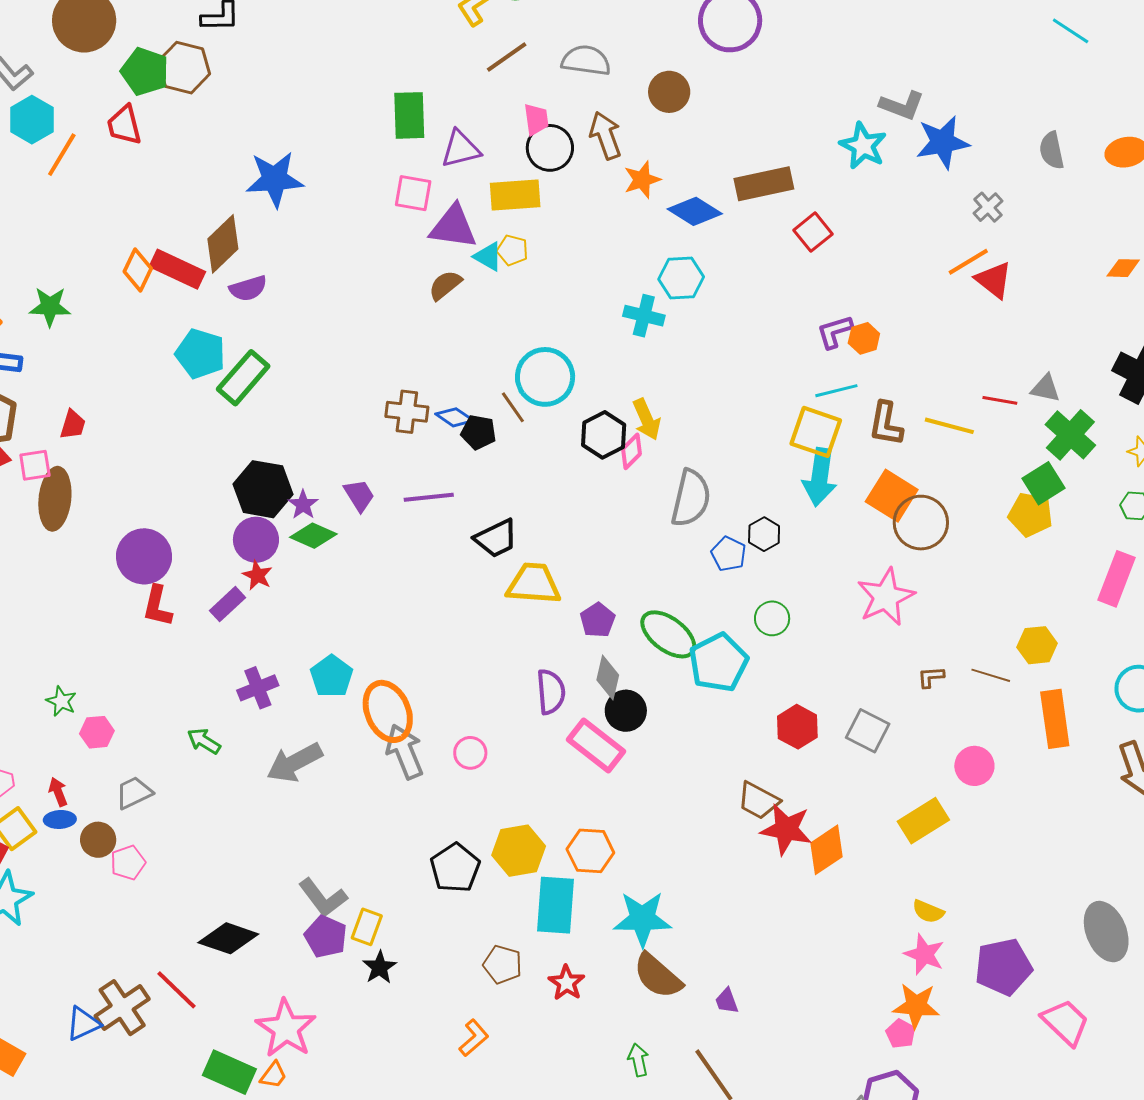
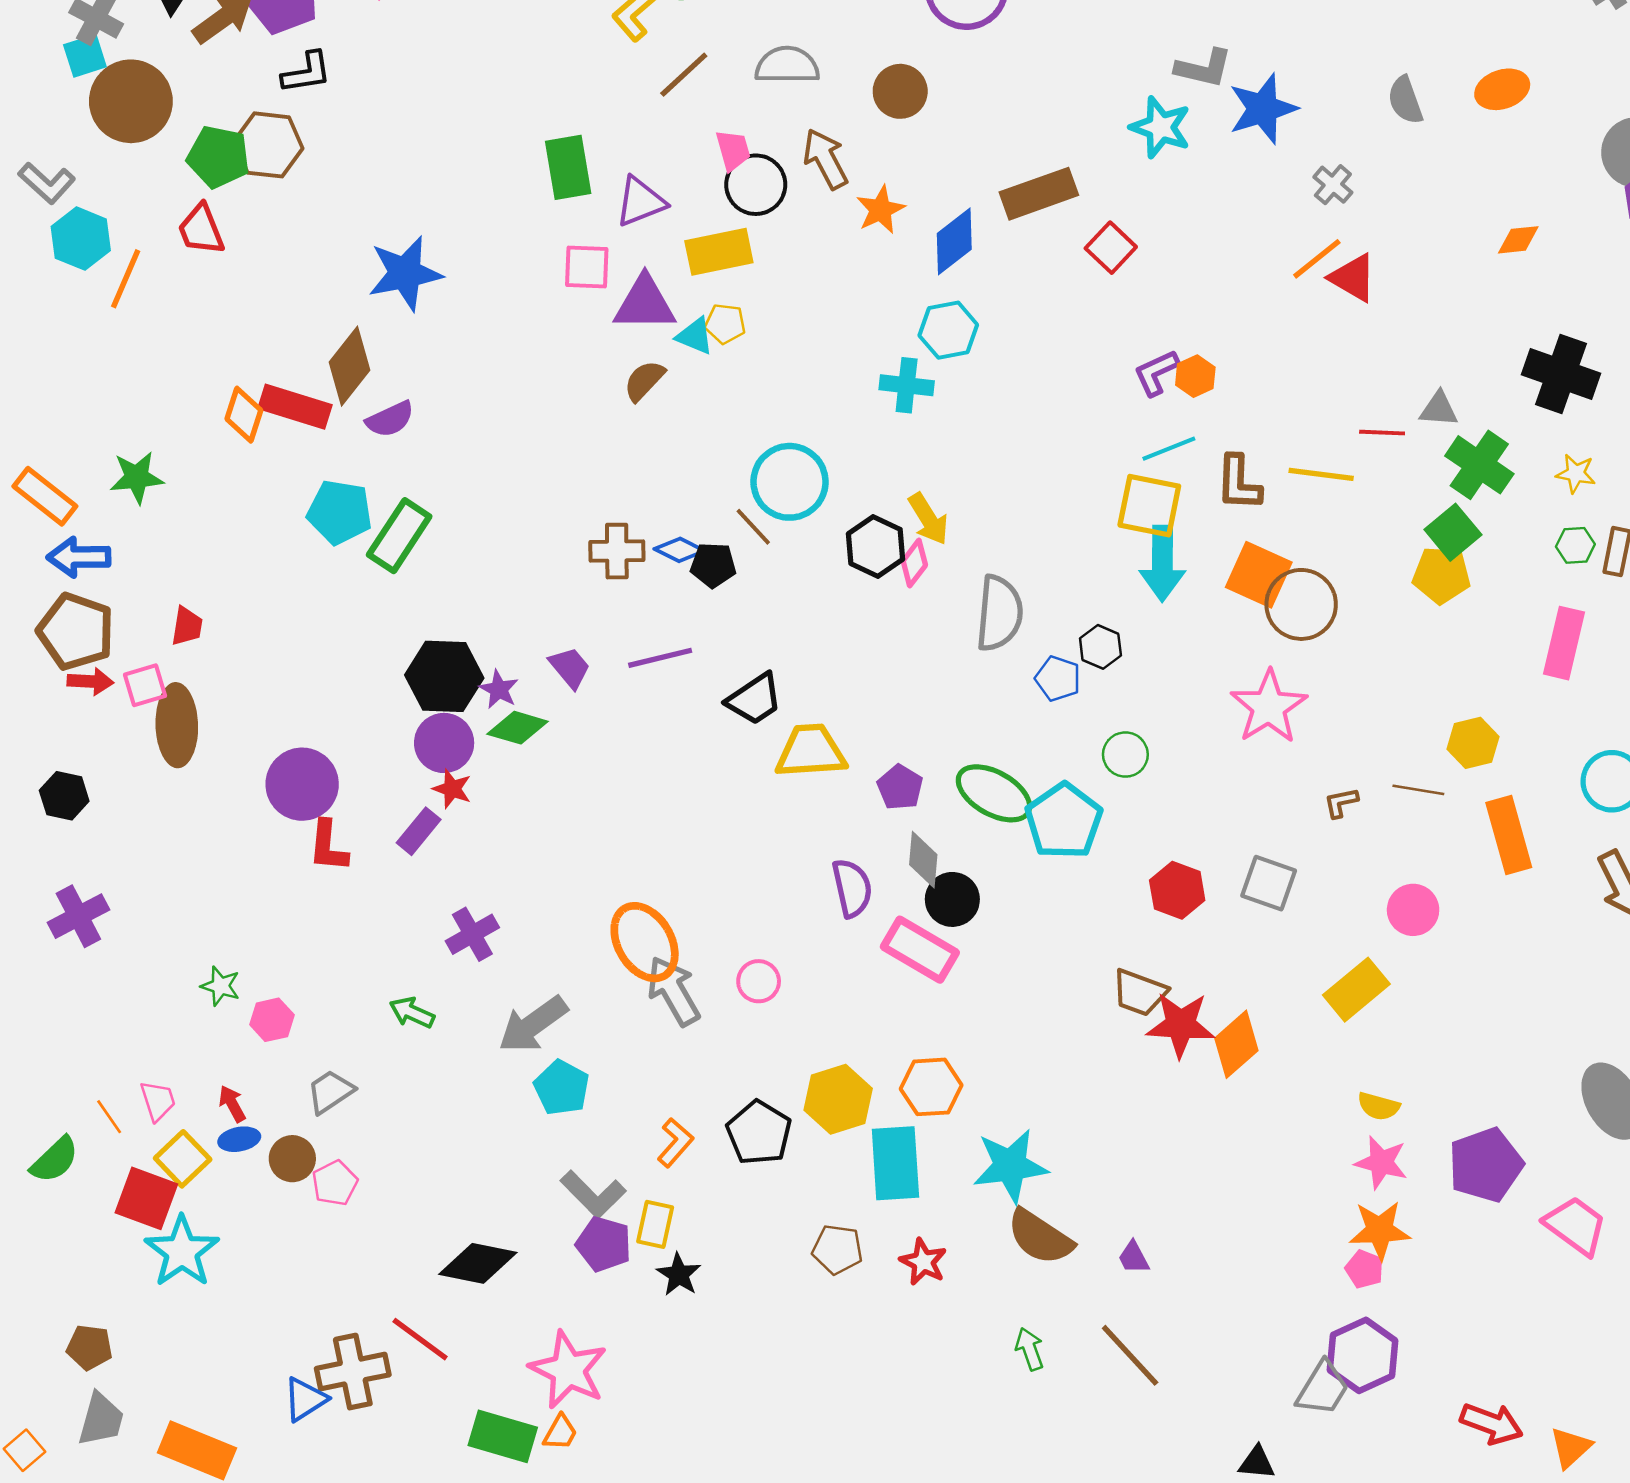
blue diamond: (695, 211) -> (954, 241), turned -62
cyan pentagon: (332, 676) -> (562, 1088), moved
brown cross: (122, 1008) -> (353, 1372), turned 30
orange L-shape: (474, 1038) -> (675, 1143), moved

